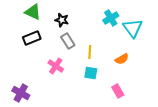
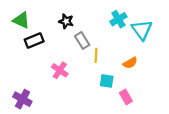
green triangle: (33, 12) -> (21, 20), moved
gray rectangle: (68, 41) -> (82, 40), moved
cyan square: (91, 73) -> (107, 81), moved

